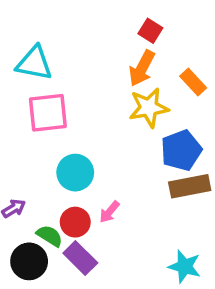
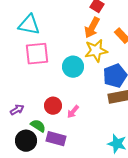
cyan circle: (75, 173) -> (73, 67), moved
red circle: (75, 222) -> (53, 106), moved
purple rectangle: (80, 258) -> (56, 139), turned -30

